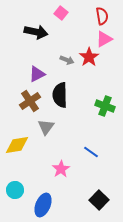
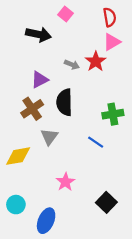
green cross: (105, 106) -> (113, 114), turned -30
blue line: (91, 152) -> (96, 142), moved
black square: (99, 200) -> (106, 202), moved

